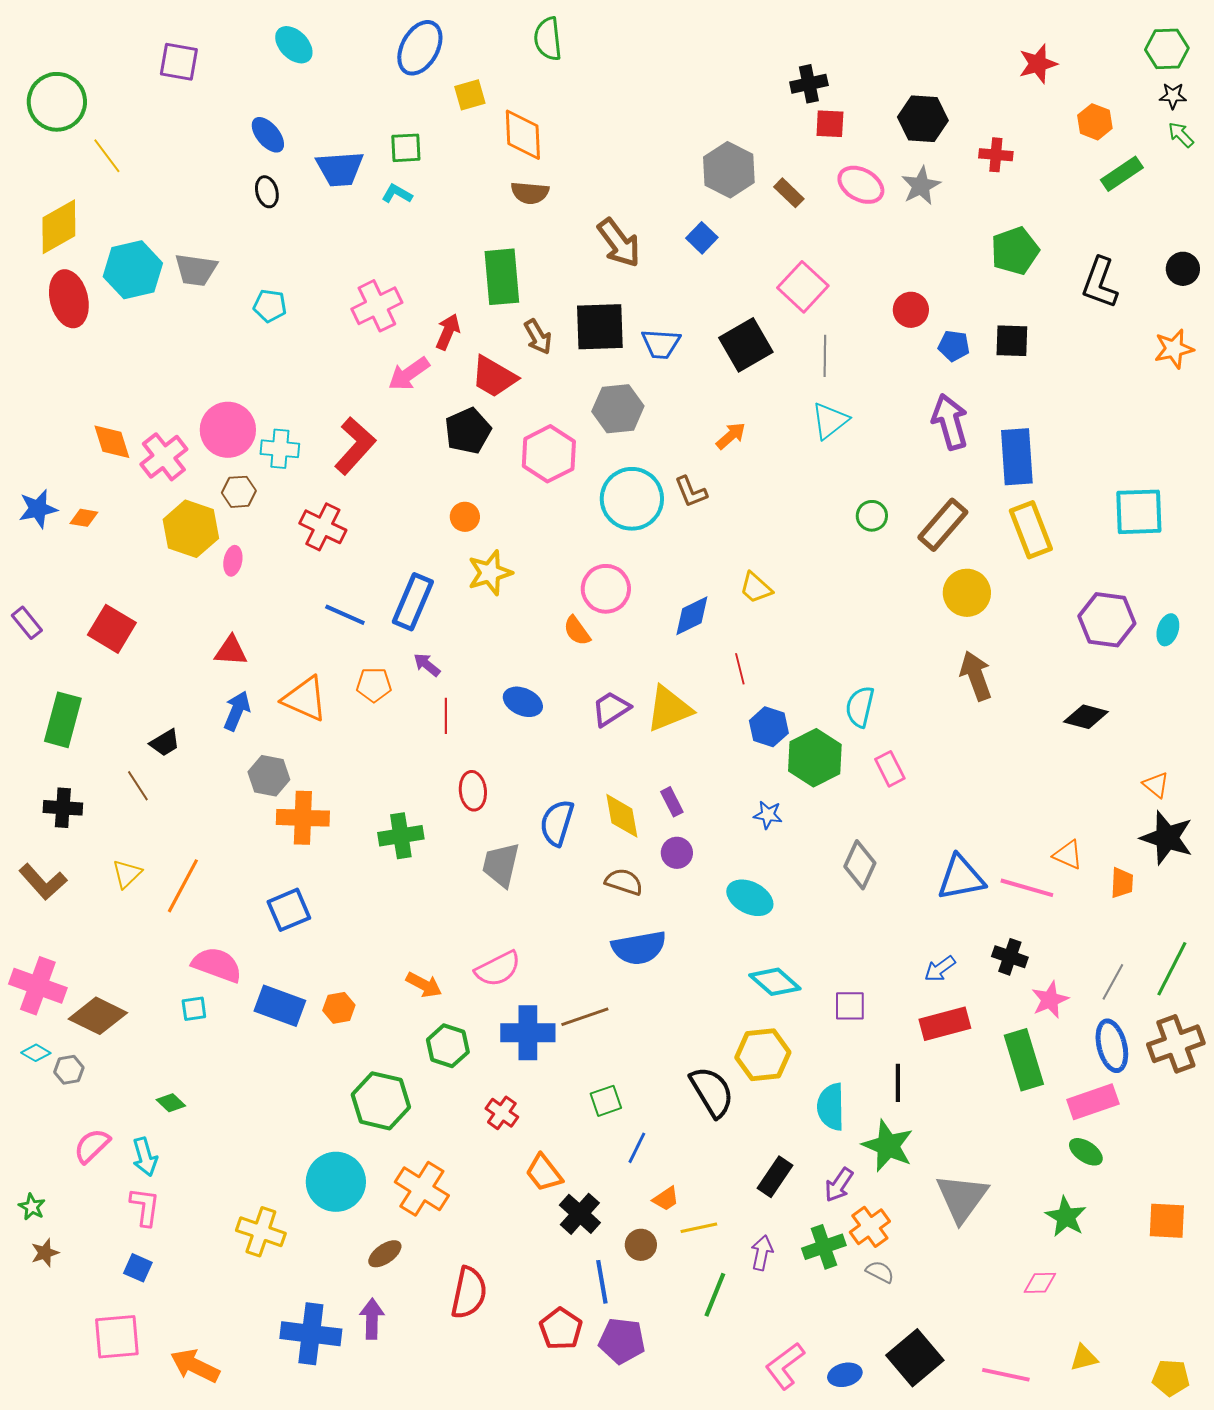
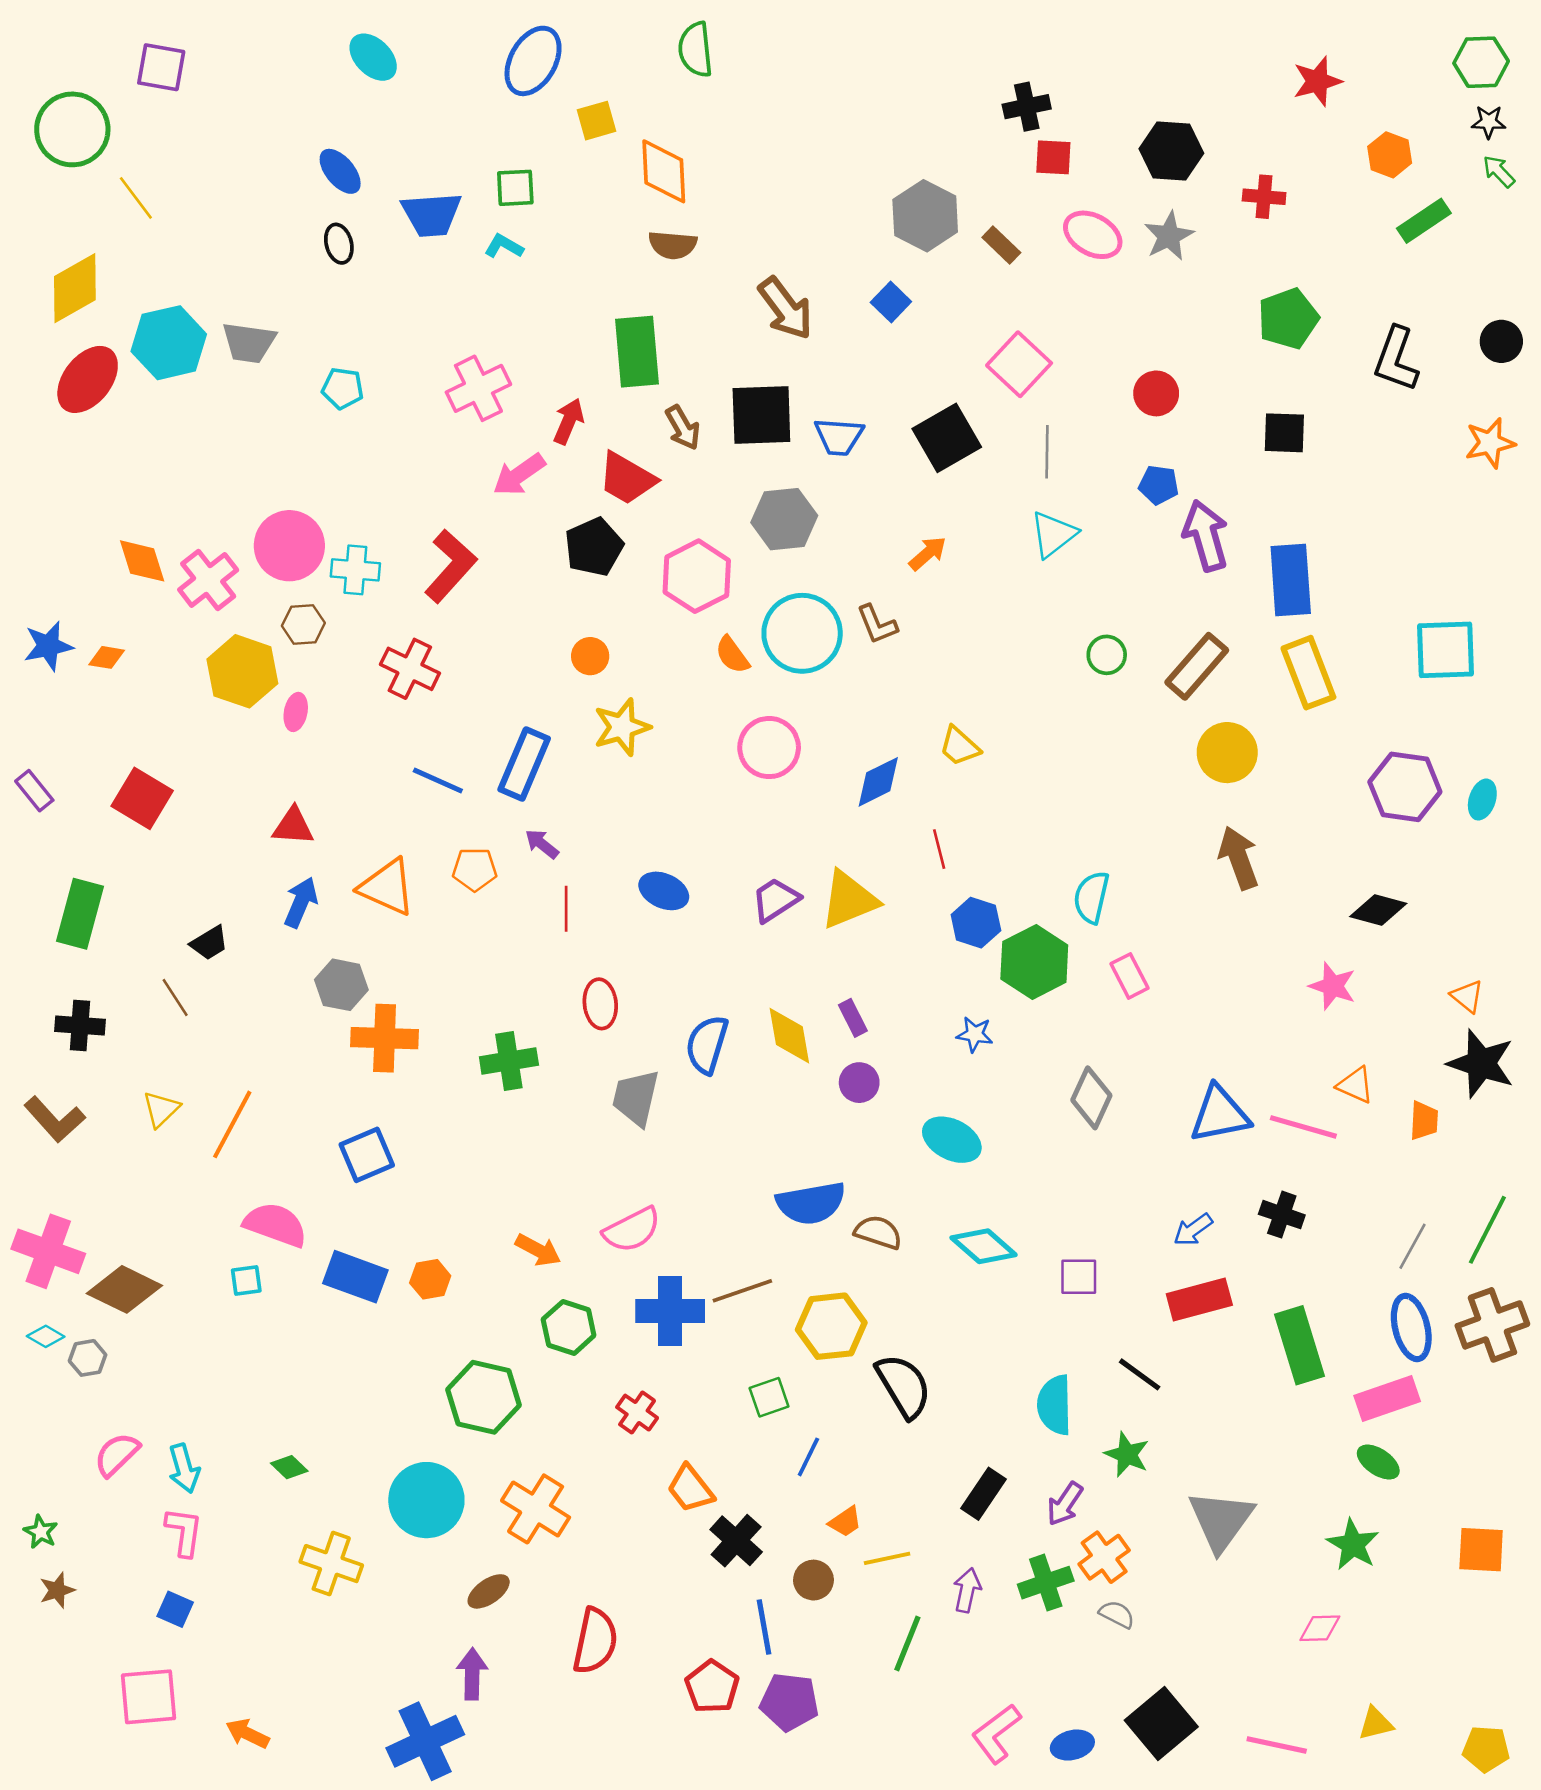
purple square: (179, 62) -> (161, 67), moved
red ellipse: (69, 299) -> (88, 379), turned 52
blue pentagon: (954, 346) -> (1159, 485), moved
orange semicircle: (577, 631) -> (732, 655), moved
brown semicircle: (624, 882) -> (878, 1232), moved
pink star: (1050, 1000) -> (1333, 986), moved, turned -30
yellow hexagon: (763, 1055) -> (831, 1326), moved
black line: (898, 1083) -> (1140, 1374), turned -54
green diamond: (171, 1103) -> (289, 1467), moved
green star: (888, 1146) -> (1127, 1454), size x0.7
blue cross: (311, 1334) -> (425, 1741), moved, turned -32
orange arrow: (195, 1366) -> (247, 1734), size x0.7

